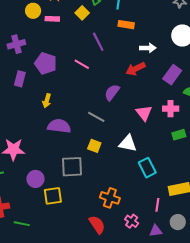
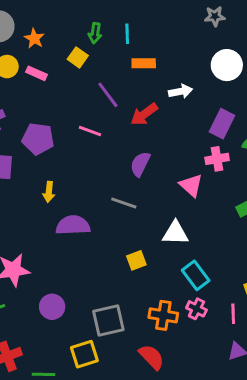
pink rectangle: (52, 19) -> (37, 73), turned 32
red arrow: (136, 69) -> (144, 114), moved
pink cross: (171, 109) -> (217, 159), moved
yellow square: (94, 146) -> (136, 260), moved, turned -32
gray square: (72, 167) -> (108, 320), moved
cyan rectangle: (147, 168) -> (196, 275), moved
yellow square: (53, 196) -> (84, 354), moved
pink cross: (132, 221) -> (196, 309), moved

